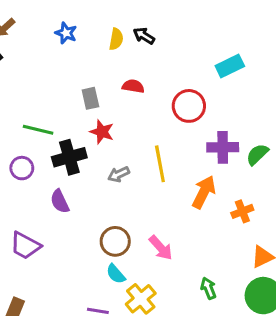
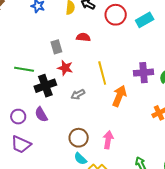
red circle: (189, 106) -> (116, 15), moved
yellow line: (160, 164) -> (102, 73), moved
purple circle: (22, 168) -> (18, 117), moved
orange arrow: (204, 192) -> (119, 96), moved
pink arrow: (161, 248) -> (108, 140), turned -126

